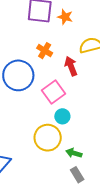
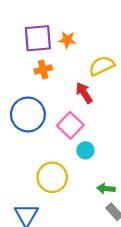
orange cross: (45, 51) -> (43, 70), moved, turned -35
yellow circle: (48, 138) -> (52, 177), moved

